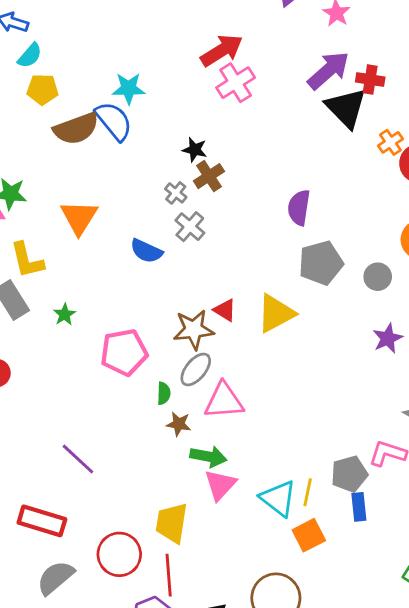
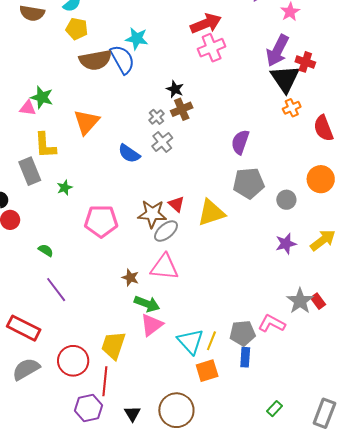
purple arrow: (328, 70) -> (277, 51), turned 148
orange cross: (390, 142) -> (292, 108), moved
gray ellipse: (196, 369) -> (166, 231), moved
green semicircle: (164, 393) -> (46, 250), moved, turned -70

